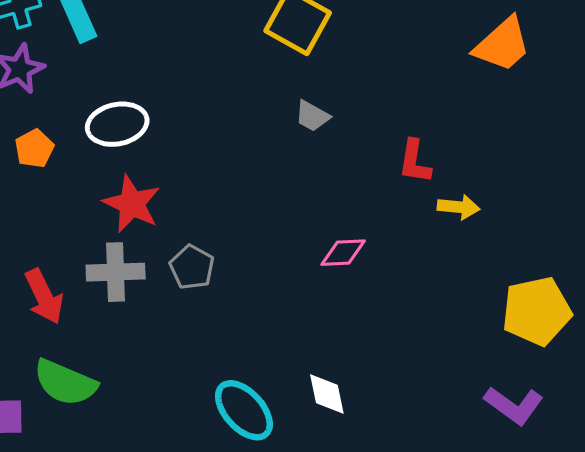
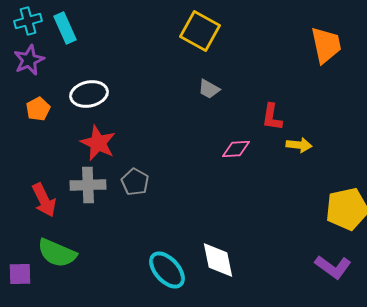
orange trapezoid: (502, 45) -> (326, 45), turned -60
pink diamond: (343, 253) -> (236, 149), moved
white diamond: (327, 394) -> (218, 260), size x1.4

